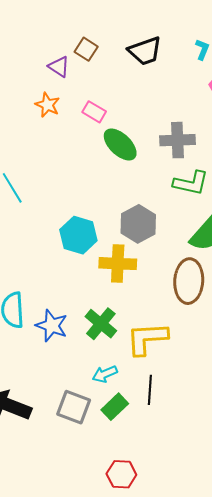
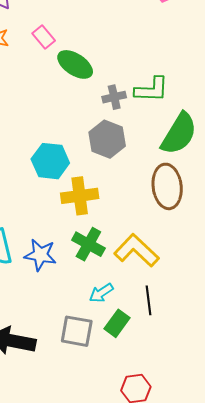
pink rectangle: (94, 112) -> (44, 37), turned 30
gray cross: (178, 140) -> (114, 97), moved, size x0.7
yellow cross: (118, 264) -> (80, 196), moved
yellow L-shape: (147, 339) -> (137, 250), turned 57

